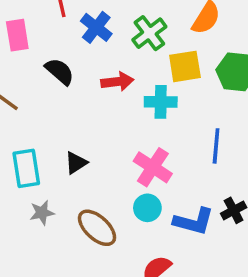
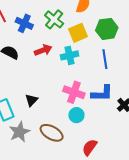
blue line: (216, 146) -> (105, 59), moved
gray star: (42, 213) -> (19, 132), size x1.5
blue L-shape: (194, 221) -> (102, 93), moved

